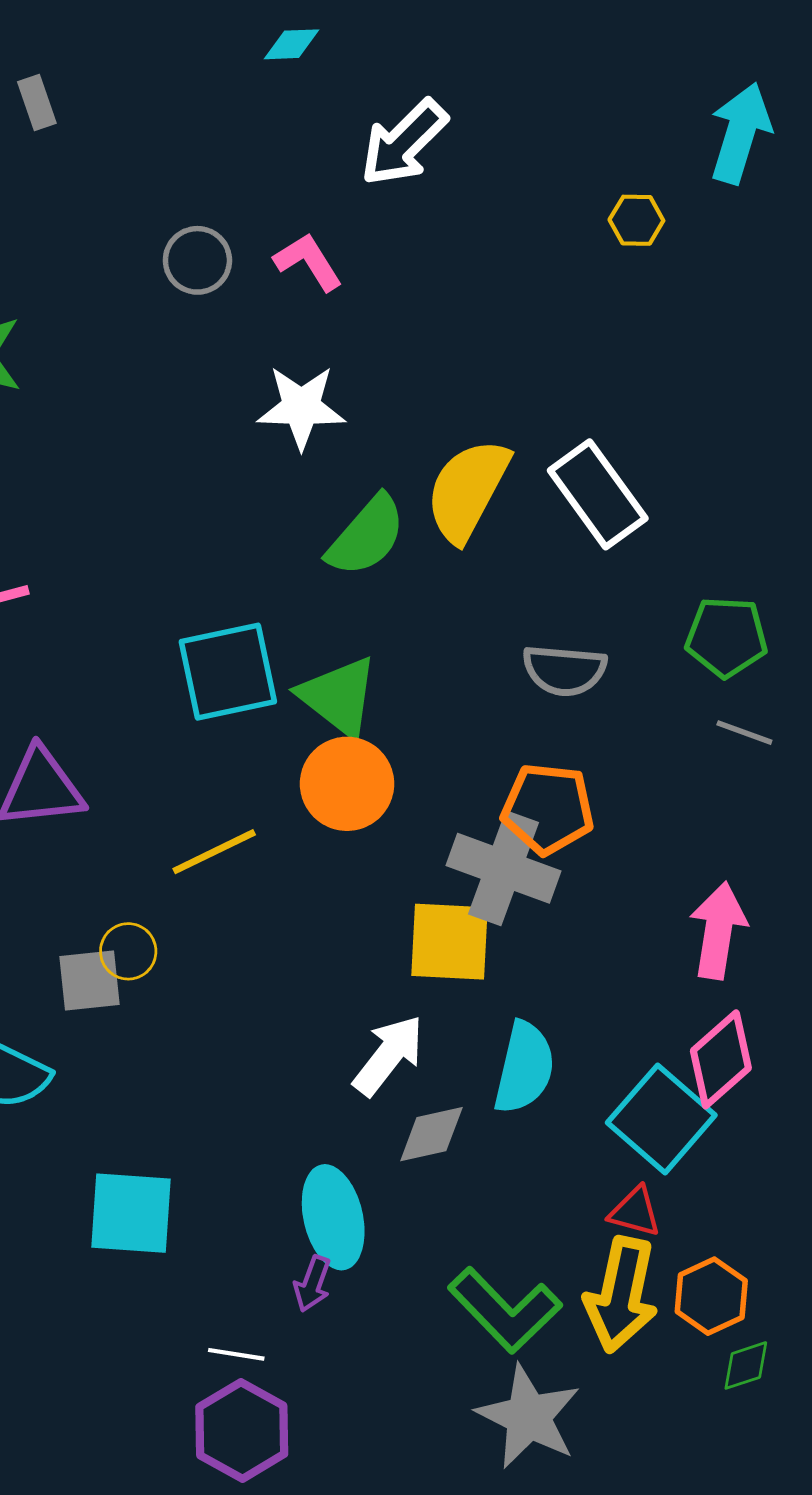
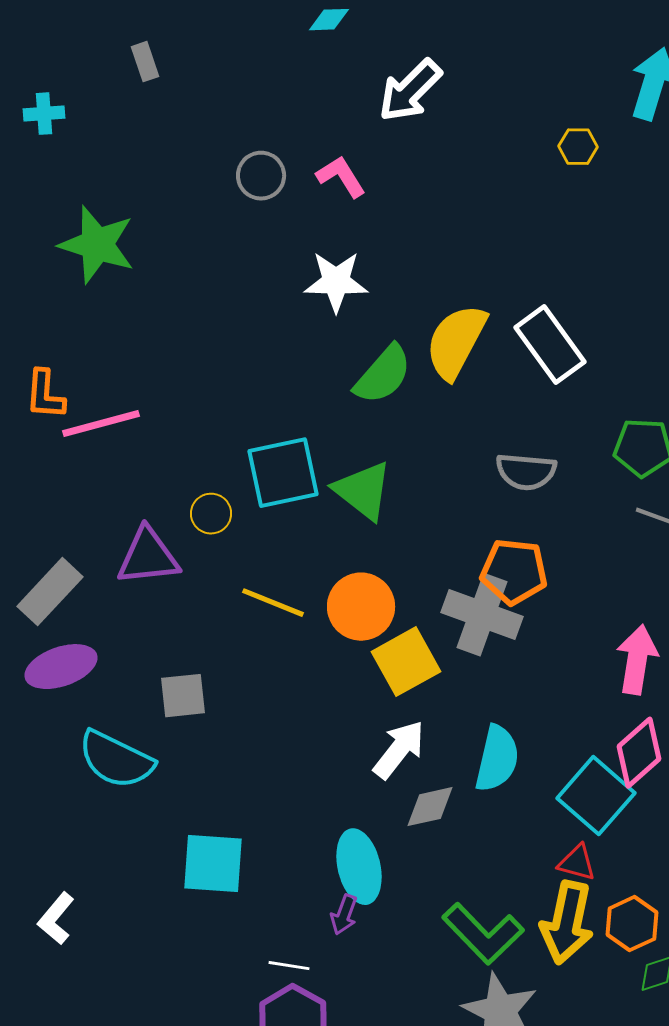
orange circle: (347, 784) -> (361, 607), moved
yellow line: (214, 852) -> (273, 603), turned 48
yellow square: (449, 942) -> (406, 662), moved, turned -32
yellow circle: (128, 951) -> (211, 514), moved

